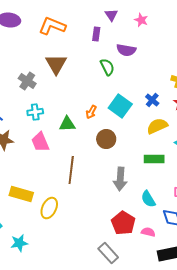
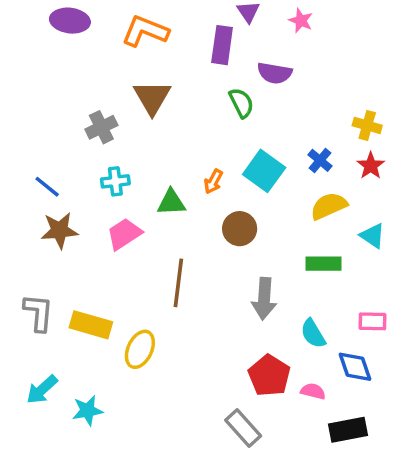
purple rectangle: (96, 34) -> (222, 45), size x1.5
gray cross: (27, 81) -> (101, 127), turned 30
pink trapezoid: (40, 142) -> (124, 234), turned 80

